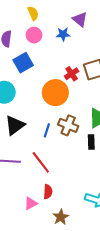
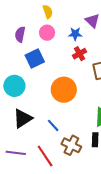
red cross: (72, 74) -> (79, 54), moved
brown cross: (68, 125) -> (71, 145), moved
blue line: (47, 130) -> (53, 125), turned -64

